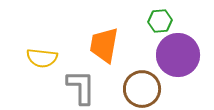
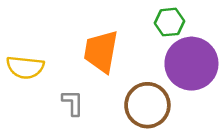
gray L-shape: (81, 87) -> (73, 103), size x0.6

